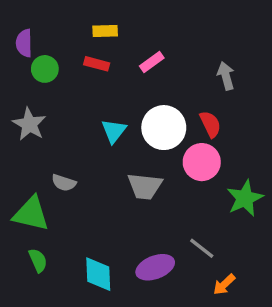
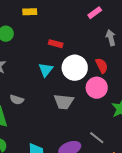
yellow rectangle: (105, 31) -> (30, 12), moved
pink rectangle: (152, 62) -> (95, 13), moved
red rectangle: (97, 64) -> (56, 44), moved

